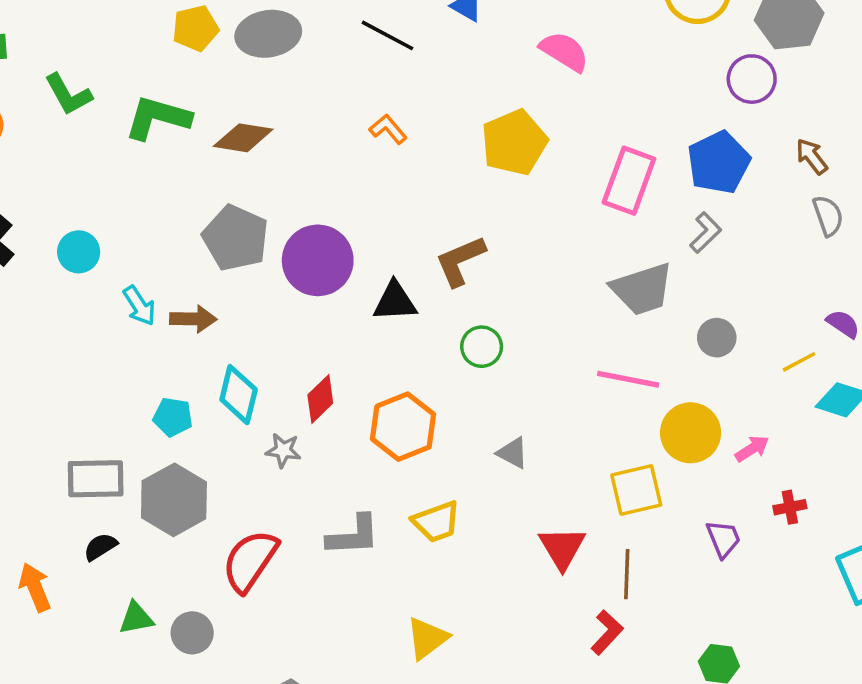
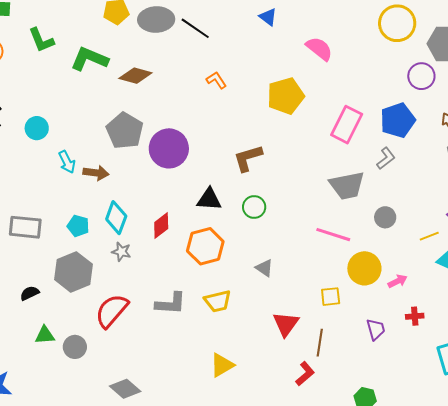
black line: (387, 35) -> (195, 28), moved
black triangle: (395, 301) -> (209, 199), moved
gray star: (283, 450) -> (121, 252), moved
gray rectangle: (96, 479) -> (25, 227), moved
yellow square: (636, 490) -> (331, 297), size x0.7
yellow triangle: (427, 638) -> (222, 365), moved

